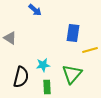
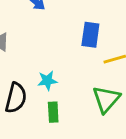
green triangle: (72, 74) -> (106, 99), moved

